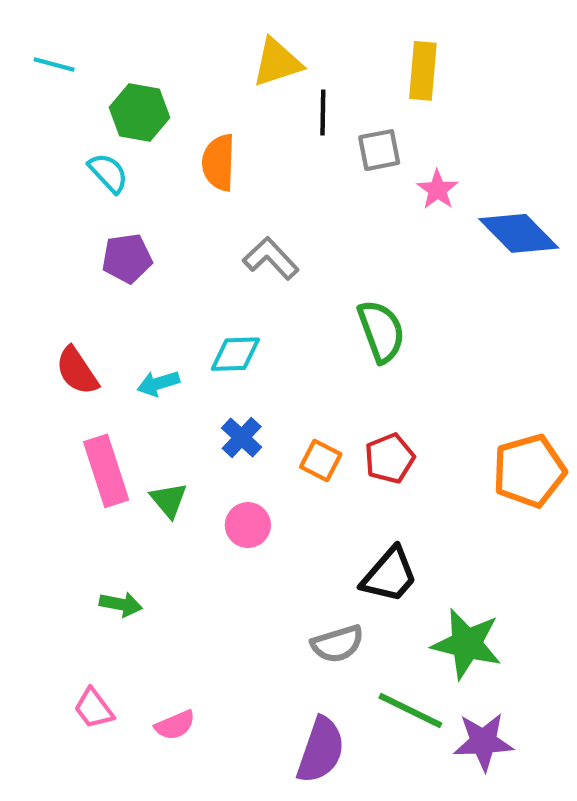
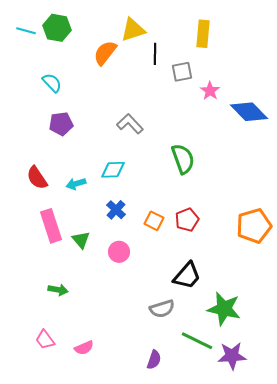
green hexagon: (140, 113) -> (57, 28), moved
orange semicircle: (219, 163) -> (105, 53), moved, turned 36
purple semicircle: (321, 750) -> (154, 360), size x0.6

